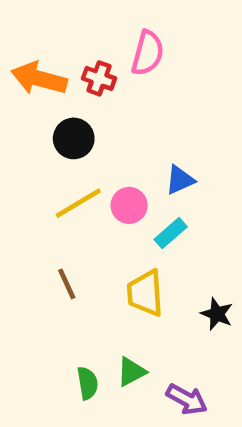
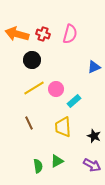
pink semicircle: (148, 53) -> (70, 34), moved
blue triangle: (180, 180) -> (94, 67), moved
purple arrow: (187, 399) -> (92, 165), moved

